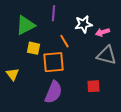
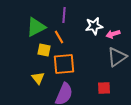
orange line: (64, 41) -> (59, 37), moved
gray triangle: (106, 55) -> (117, 57), turned -50
yellow triangle: (12, 74) -> (38, 78), moved

